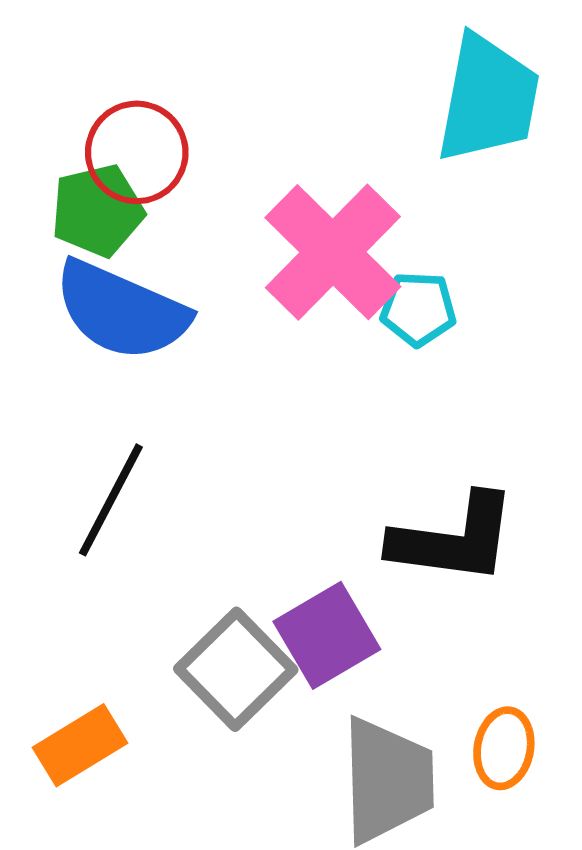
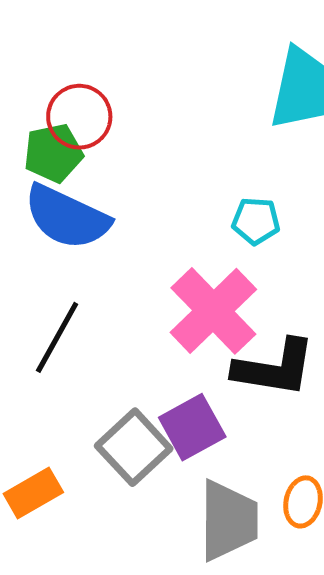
pink cross: (333, 252) -> (213, 311), moved

